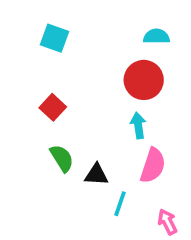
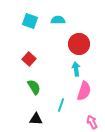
cyan semicircle: (156, 36) -> (58, 20), moved
black triangle: (96, 175) -> (36, 119), moved
cyan line: (120, 204) -> (61, 105), moved

